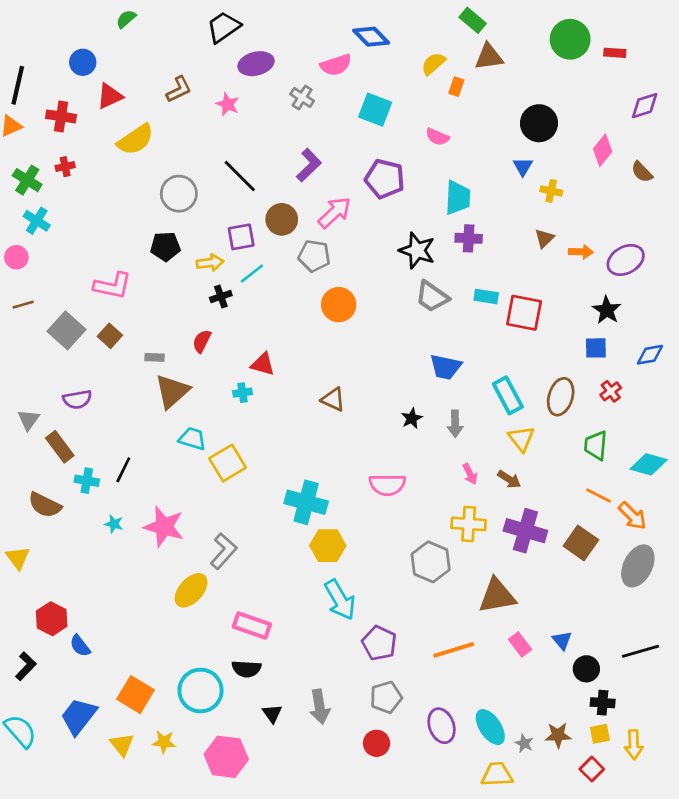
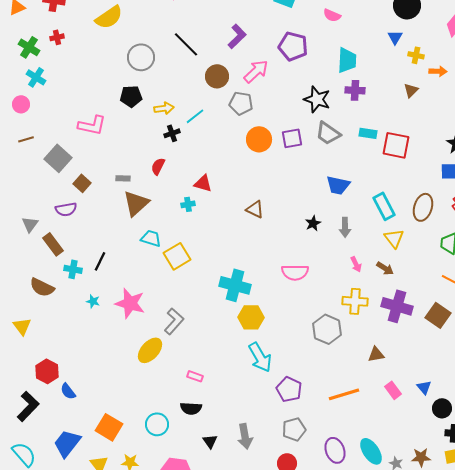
purple square: (241, 237) -> (292, 138), moved
orange arrow: (581, 252) -> (438, 71), moved
brown square: (110, 336) -> (82, 183), moved
brown triangle: (497, 596) -> (376, 354), size x0.6
pink rectangle: (252, 626) -> (195, 376), size x0.6
black L-shape: (26, 666) -> (28, 406), size x1.4
cyan circle: (201, 690) -> (157, 424), size x0.7

